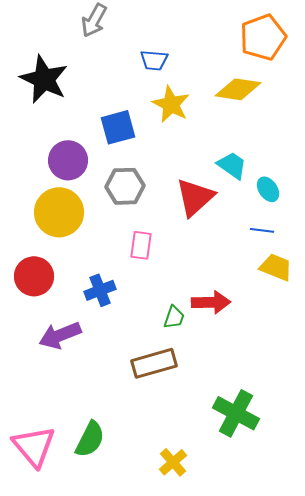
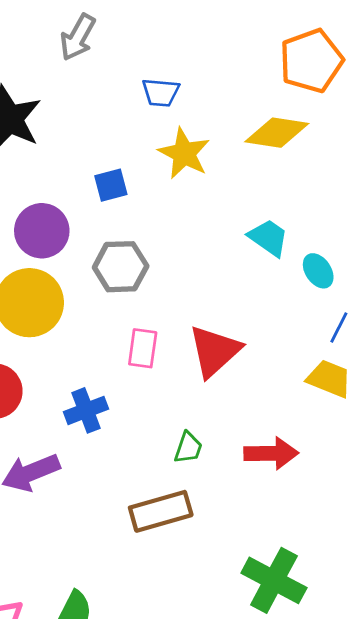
blue square: (118, 127) -> (111, 185), size x0.7
red triangle: (195, 197) -> (215, 351), moved
blue line: (262, 230) -> (339, 328), moved, turned -70
red arrow: (211, 302) -> (271, 453), moved

